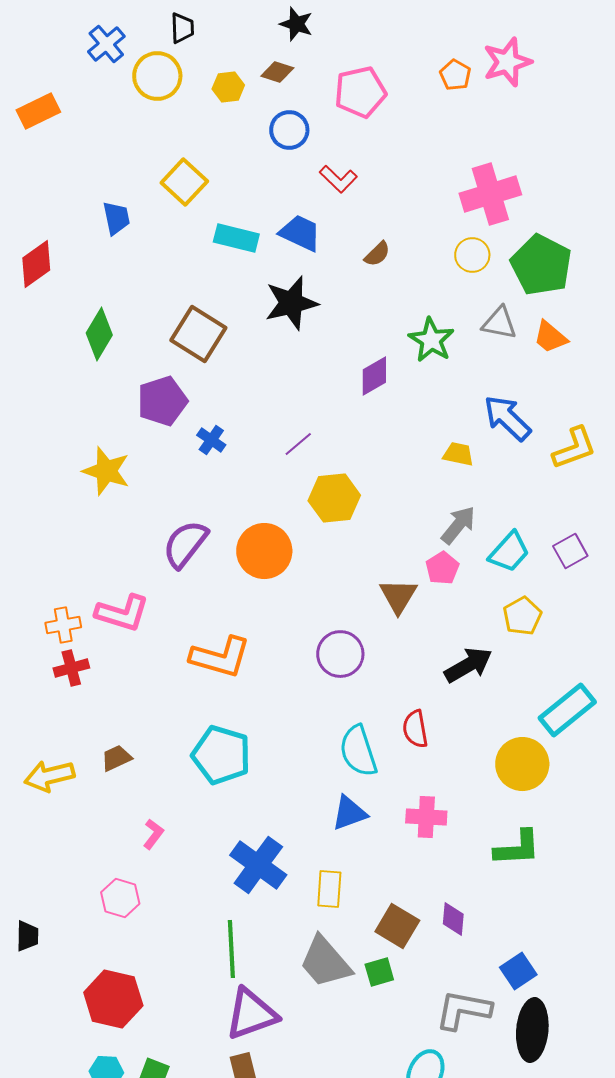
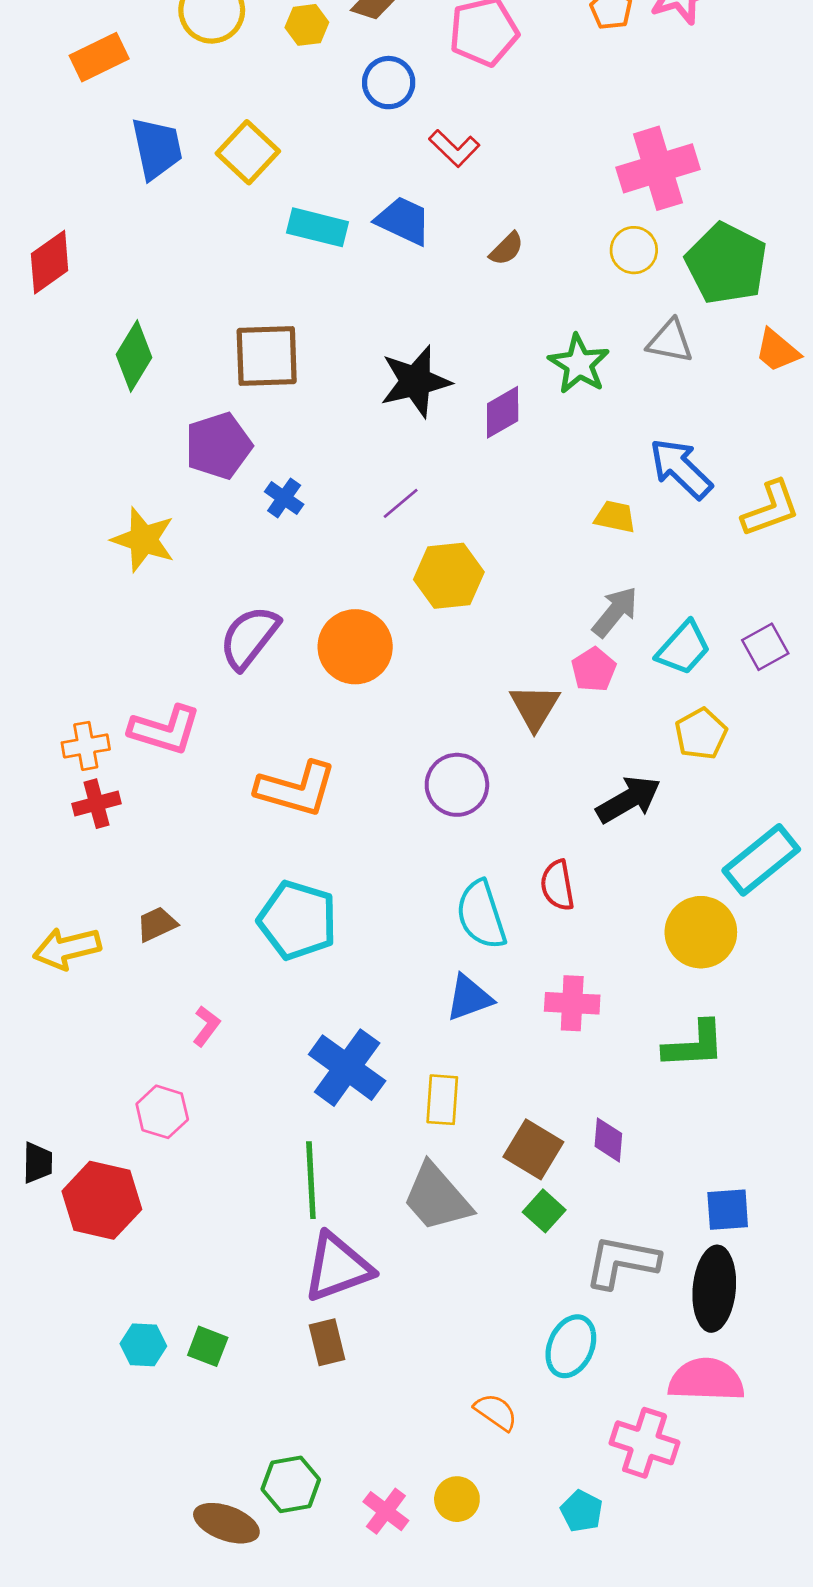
orange rectangle: (38, 111) -> (99, 57), moved
blue trapezoid: (116, 218) -> (157, 148), moved, size x1.4
black star: (291, 303) -> (415, 381), moved
brown square: (198, 334) -> (267, 356), turned -34
orange trapezoid: (550, 337) -> (777, 351), moved
blue square: (518, 971) -> (728, 1210), moved, turned 30
green square: (379, 972) -> (544, 1211), moved, turned -32
red hexagon: (113, 999) -> (102, 1200), moved

